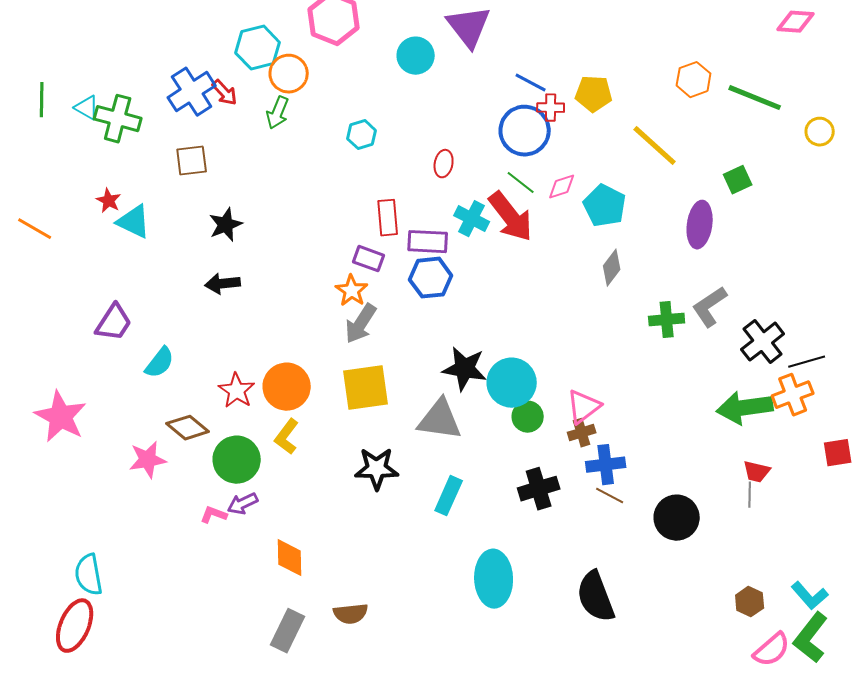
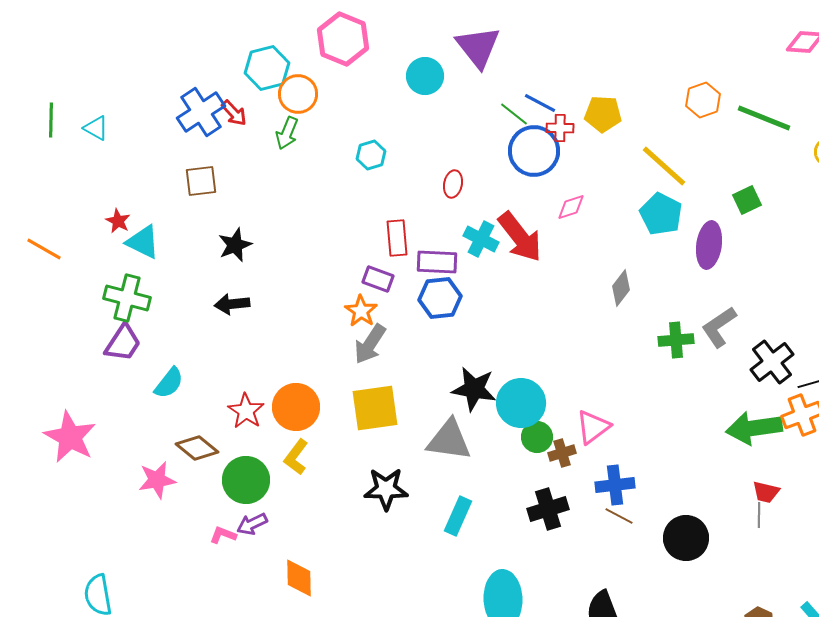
green cross: (118, 119) -> (127, 298), moved
green line: (521, 183) -> (514, 114), moved
cyan pentagon: (605, 206) -> (661, 214), moved
brown cross: (582, 433) -> (562, 453), moved

